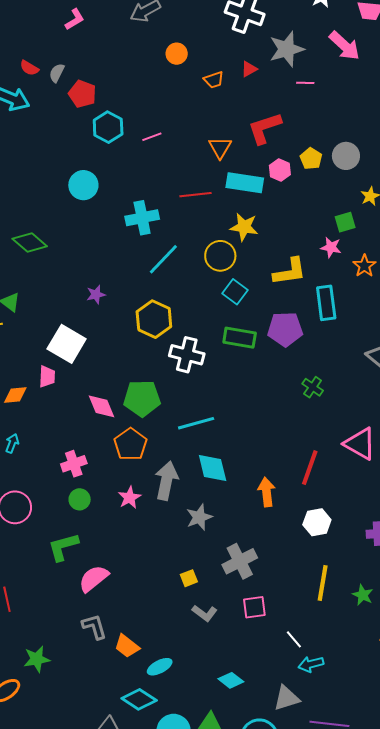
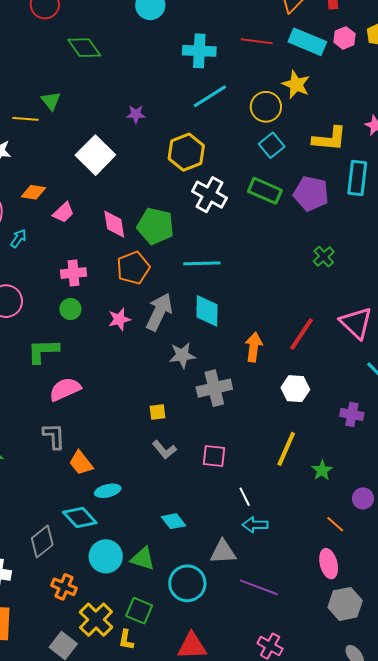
pink trapezoid: (47, 377) -> (63, 212), moved, turned 30
gray cross: (240, 561) -> (214, 388), moved

